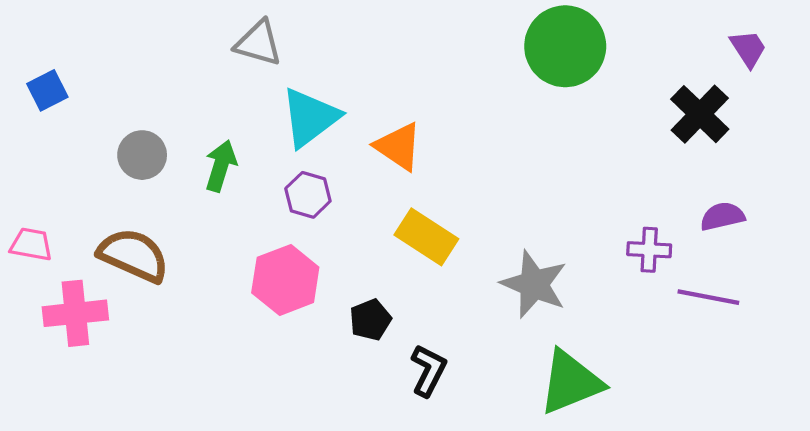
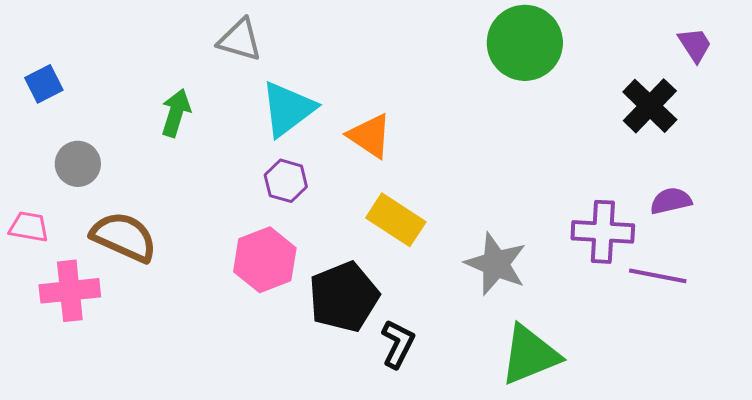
gray circle: (142, 155) -> (78, 164), moved
green arrow: (221, 166) -> (176, 113), moved
purple cross: (649, 250) -> (603, 232), size x1.5
black pentagon: (370, 320) -> (344, 297), size x1.8

